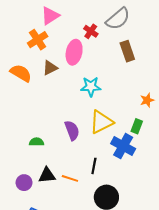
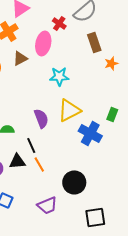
orange star: (147, 100) -> (111, 63), moved
green rectangle: (137, 126) -> (112, 114), moved
black line: (94, 166) -> (31, 145), moved, turned -35
orange line: (70, 178) -> (39, 164), turned 42

